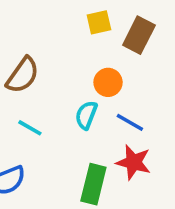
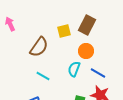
yellow square: (99, 22) -> (64, 31), moved
brown rectangle: (139, 35) -> (87, 25), moved

